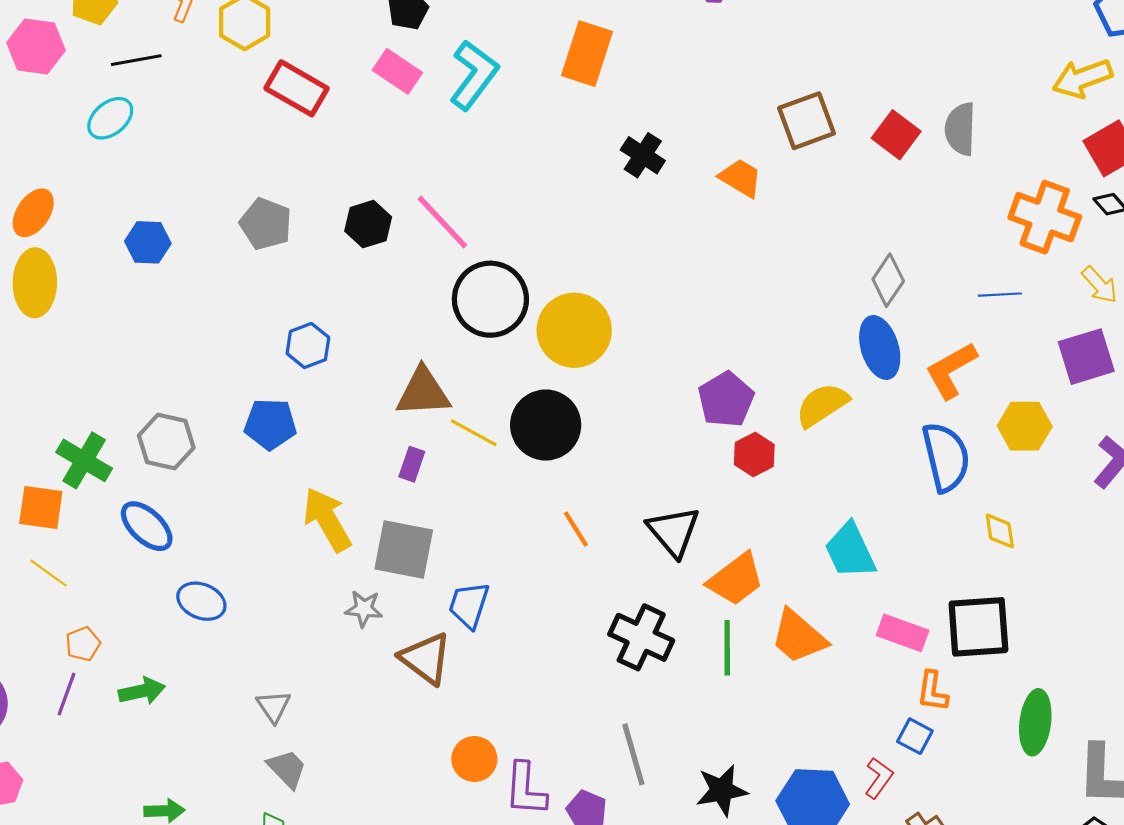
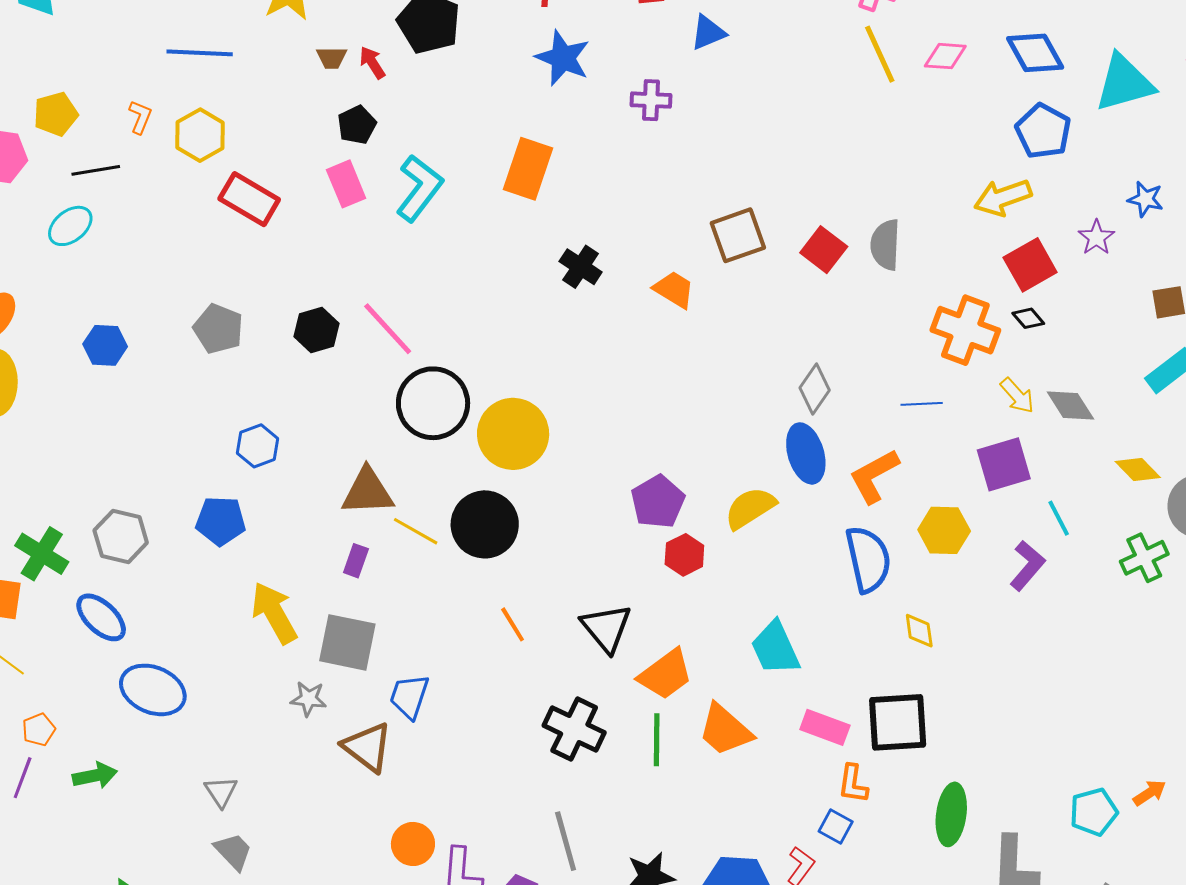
pink rectangle: (397, 71) -> (346, 184), turned 33
blue ellipse: (201, 601) -> (153, 690), size x1.4

